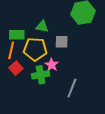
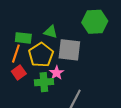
gray square: (62, 42) -> (69, 50), size x1.6
yellow pentagon: (35, 49) -> (41, 55), turned 30

